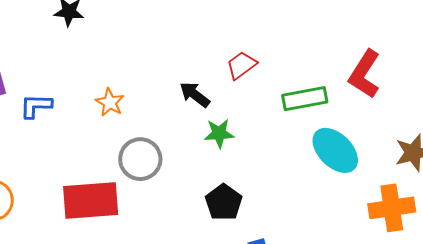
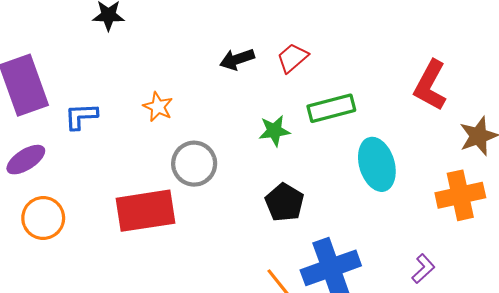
red L-shape: (365, 74) -> (430, 85), moved
black arrow: (195, 95) -> (237, 59), moved, turned -52
green rectangle: (305, 99) -> (331, 108), moved
cyan ellipse: (335, 150) -> (377, 164), moved, turned 33

